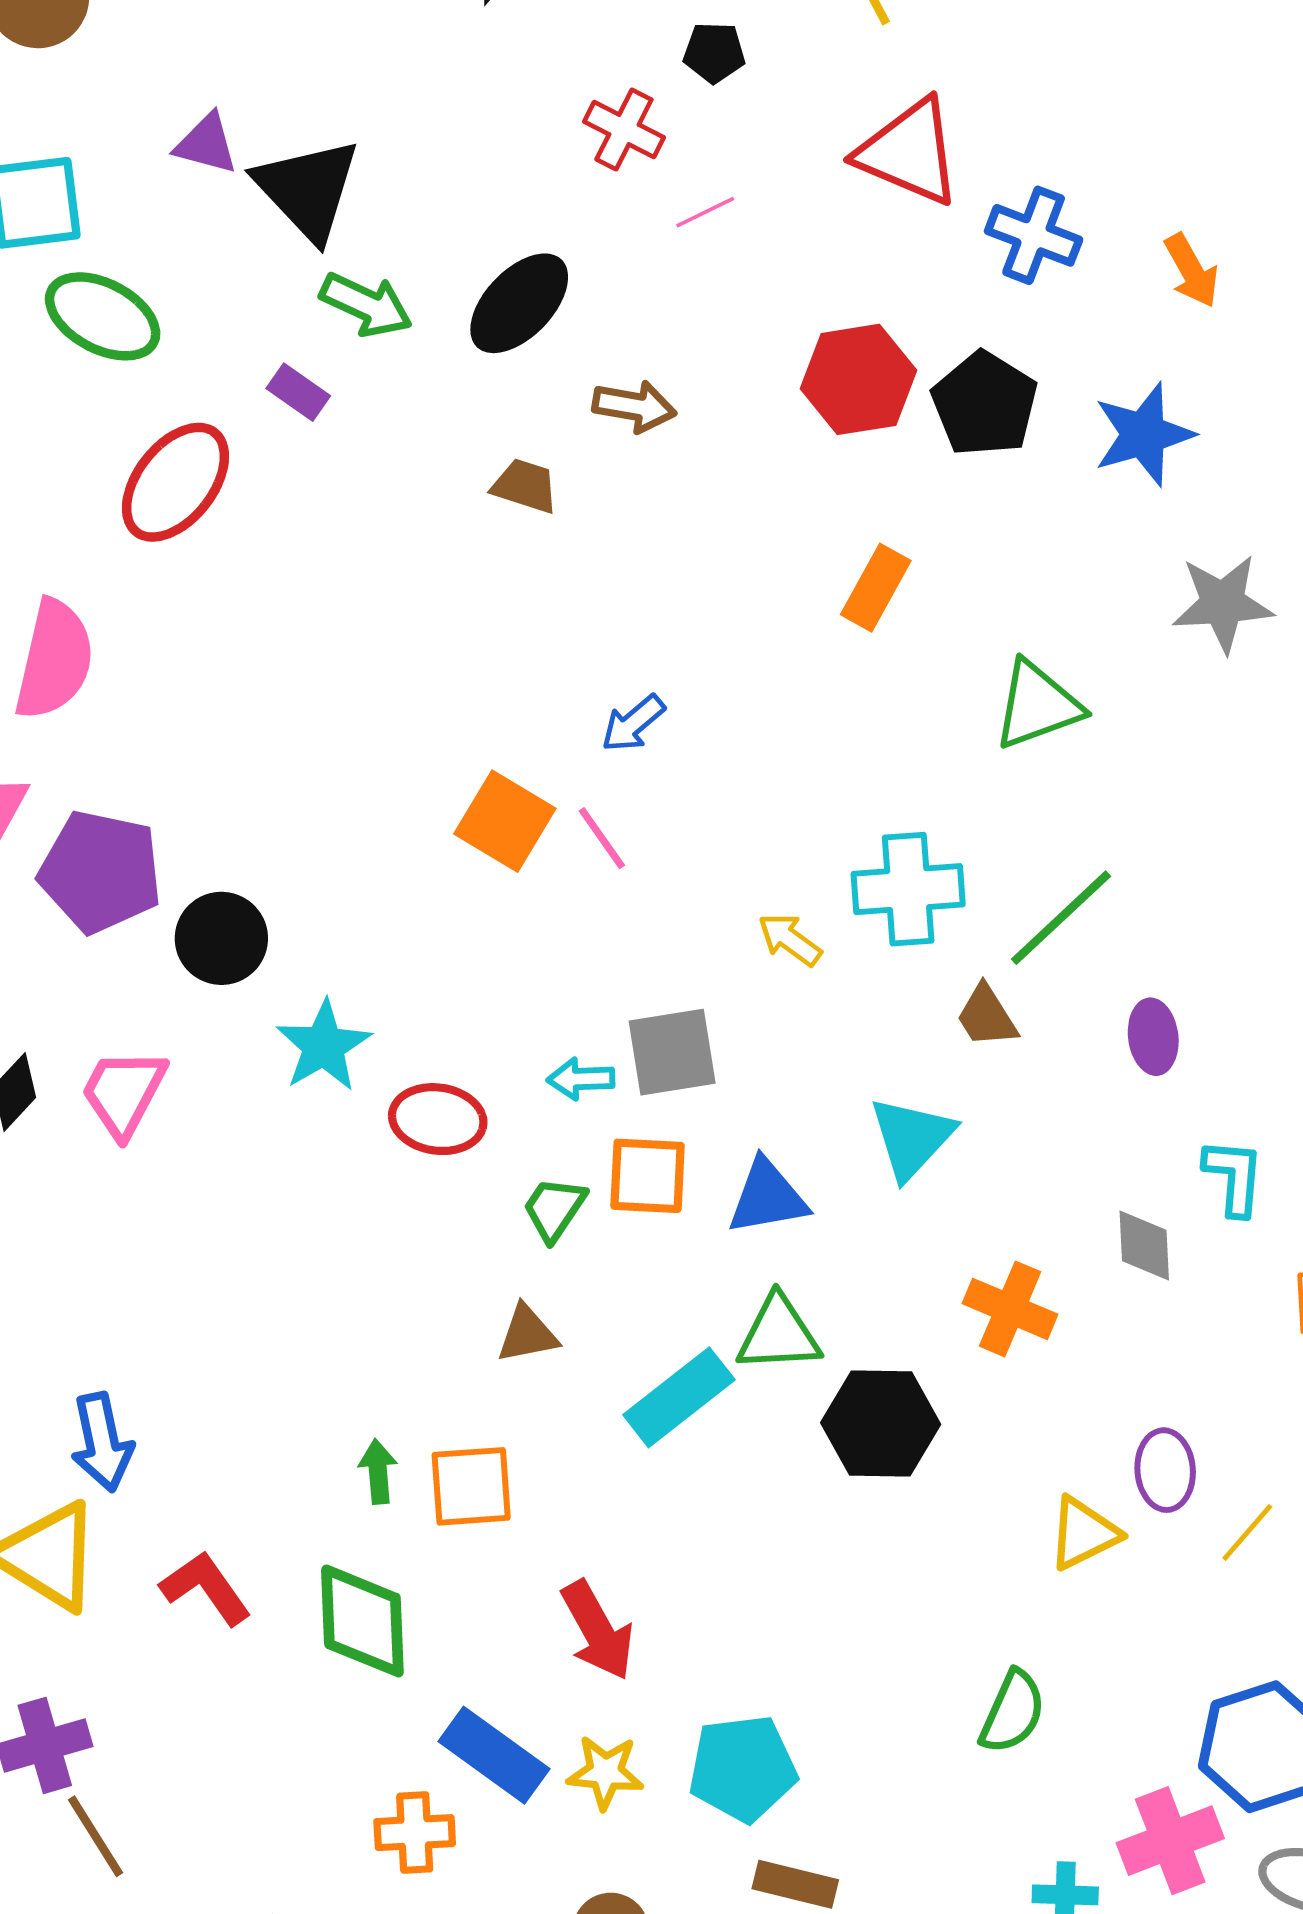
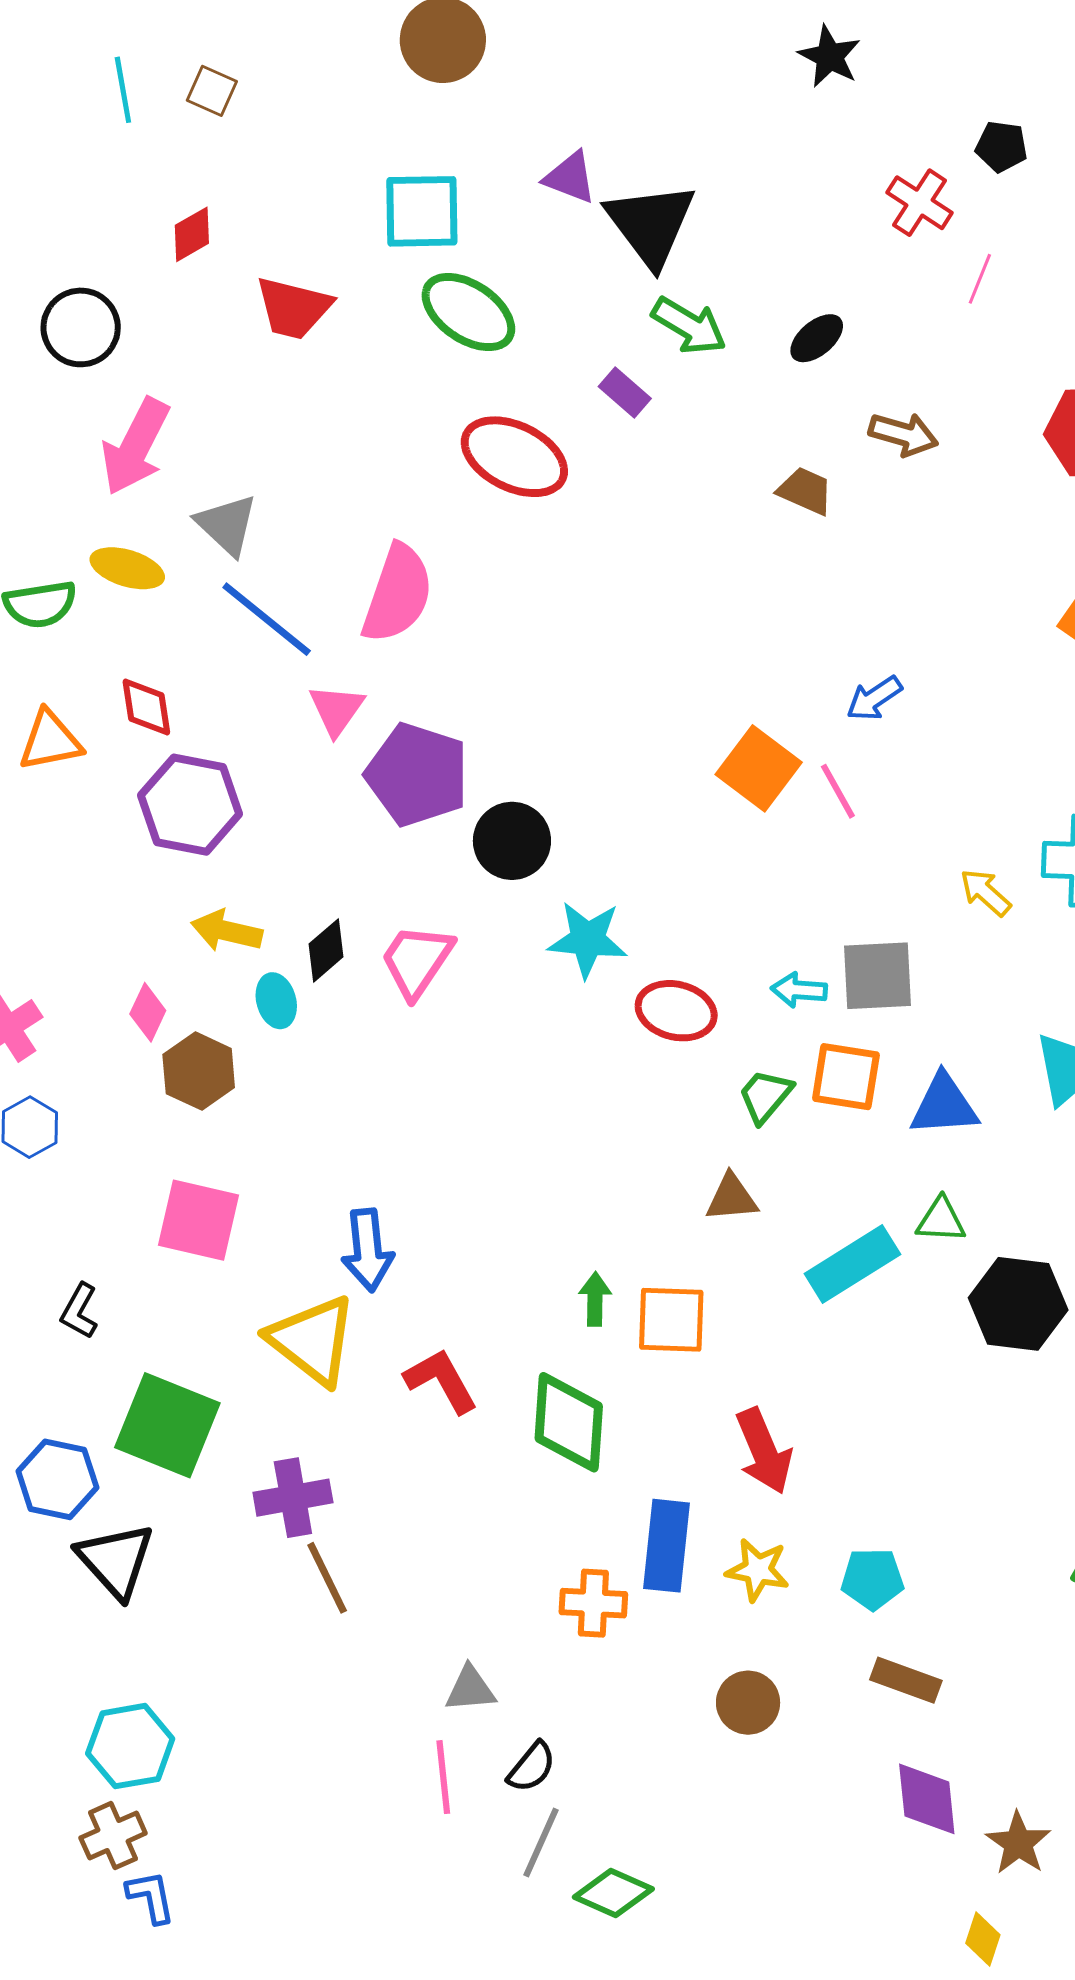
pink line: (705, 212) -> (980, 279), turned -48
black ellipse: (519, 303) -> (817, 338), size x0.6
red ellipse: (176, 482) -> (514, 457), turned 72
cyan star: (324, 1046) -> (588, 940), turned 30
green triangle: (779, 1334) -> (941, 1220), size x0.7
blue rectangle: (494, 1755) -> (666, 1546), turned 54
cyan pentagon: (743, 1768) -> (872, 1579), size x0.7

